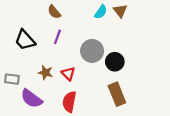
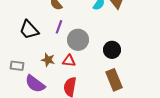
gray circle: (92, 51) -> (78, 40), moved
red triangle: (68, 74) -> (69, 61), turned -40

